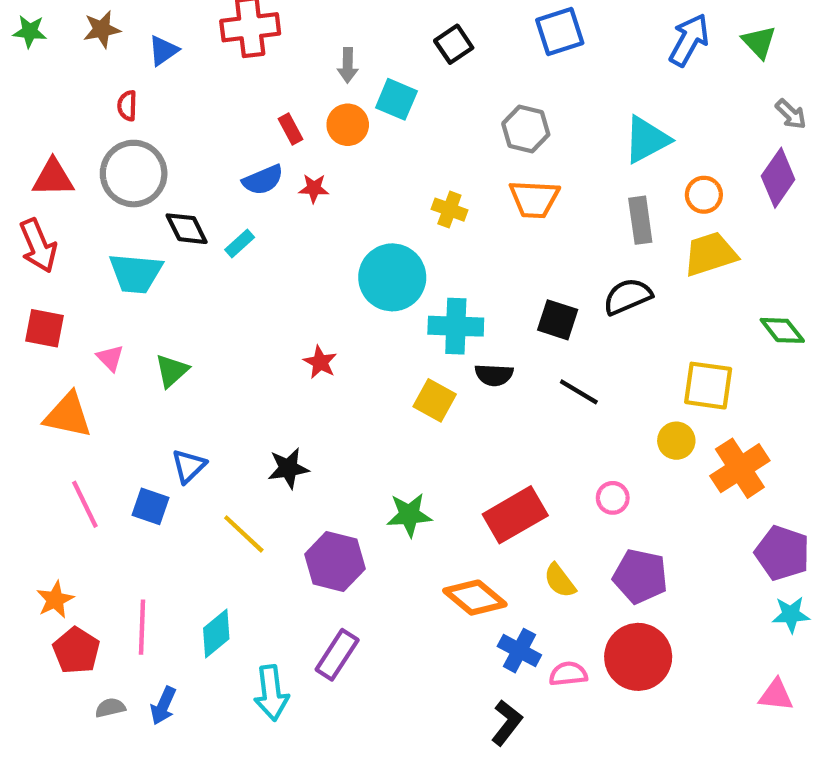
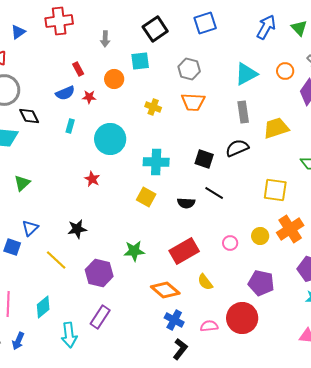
black square: (454, 44) -> (155, 29), size x1.4
cyan square: (396, 99) -> (140, 61), moved, turned -30
orange circle: (348, 125) -> (114, 79), moved
orange circle: (704, 195) -> (285, 71), moved
cyan rectangle: (240, 243) -> (70, 126), moved, turned -32
cyan circle: (392, 277) -> (110, 139), moved
black semicircle: (494, 375) -> (186, 203), moved
yellow circle: (676, 441) -> (260, 236), moved
purple pentagon: (640, 576) -> (261, 283), moved
blue cross: (519, 651) -> (174, 320), moved

